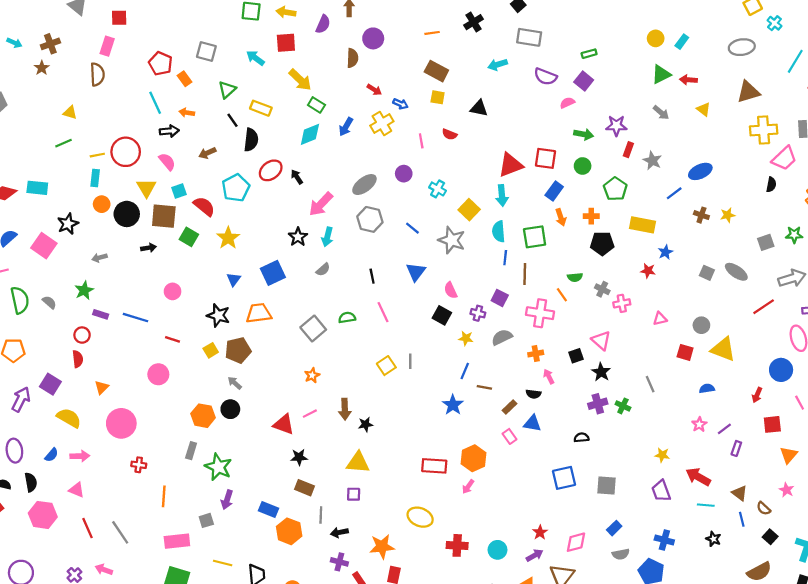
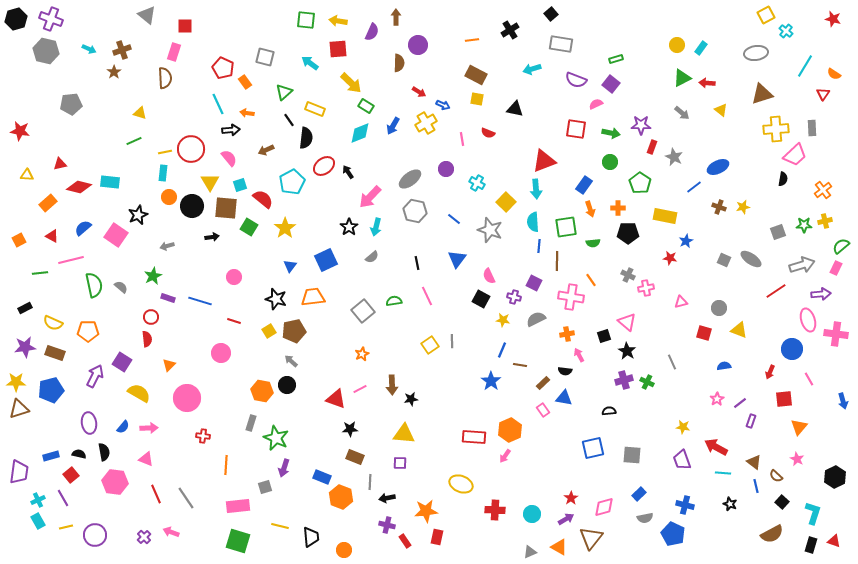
red square: (545, 158) -> (576, 129), moved
green semicircle: (575, 277) -> (593, 243), moved
yellow triangle: (723, 349) -> (739, 330), size x0.7

